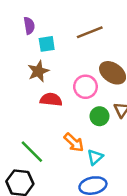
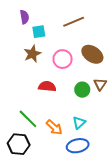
pink circle: (86, 87) -> (63, 59), moved
red semicircle: (51, 100) -> (47, 86), moved
orange arrow: (74, 143) -> (54, 127), moved

